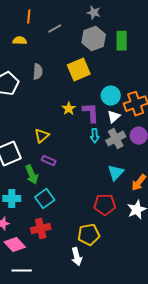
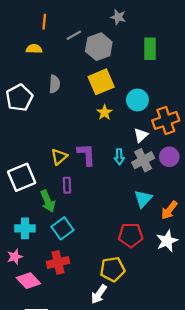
gray hexagon: (94, 39) -> (99, 47), moved
cyan circle: (111, 96) -> (137, 100), moved
yellow star: (69, 109) -> (105, 112), moved
purple L-shape: (91, 113) -> (86, 155), moved
purple rectangle: (49, 161) -> (67, 185), turned 64
white arrow: (77, 257) -> (99, 294), turned 48

